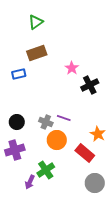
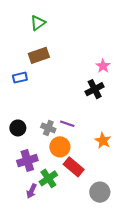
pink star: (72, 68) -> (103, 66), moved
purple cross: (15, 150) -> (27, 161), moved
red rectangle: (85, 153) -> (74, 167), moved

